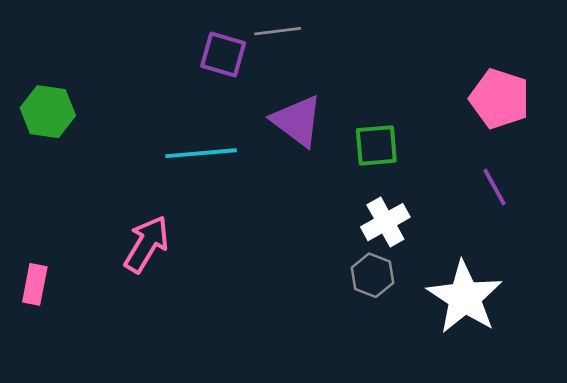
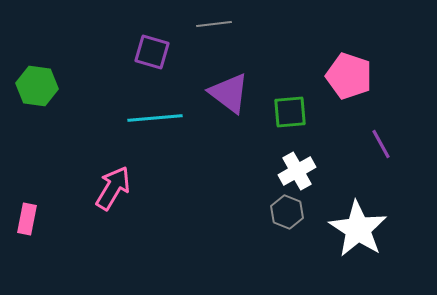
purple square: (223, 55) -> (152, 52), moved
pink pentagon: (500, 99) -> (349, 76), moved

